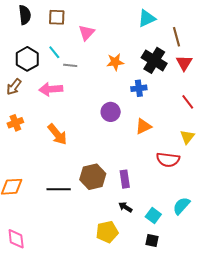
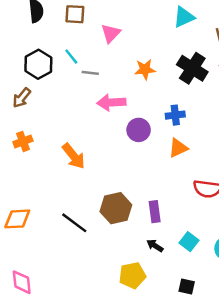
blue cross: (139, 88) -> (175, 115), moved
pink arrow: (51, 89) -> (111, 103), moved
black line: (59, 189) -> (74, 223), turned 35
cyan square: (153, 215) -> (189, 242), moved

